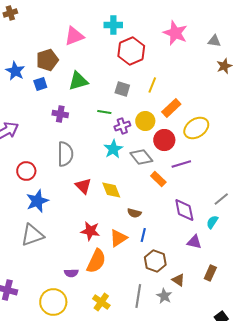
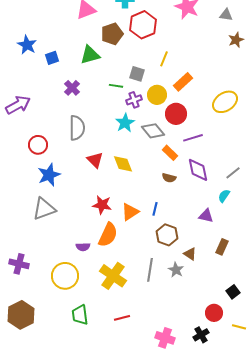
brown pentagon: (47, 60) -> (112, 34), moved
gray square: (122, 89) -> (137, 74), moved
purple cross: (60, 114) -> (72, 88), turned 35
yellow ellipse: (196, 128) -> (225, 102), moved
purple diamond: (184, 210) -> (198, 170), moved
brown semicircle: (134, 213) -> (169, 178), moved
yellow cross: (101, 302) -> (113, 276), size x1.5

